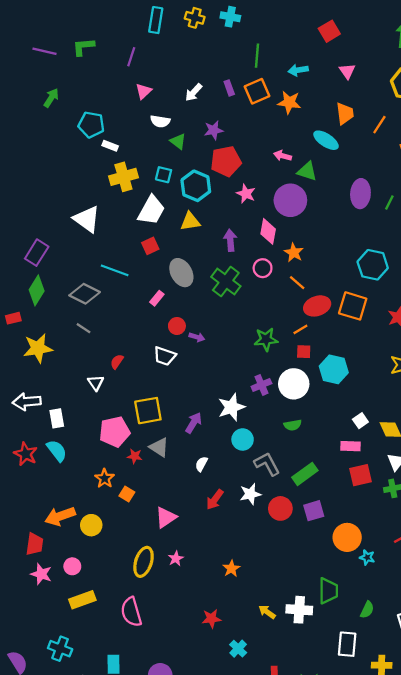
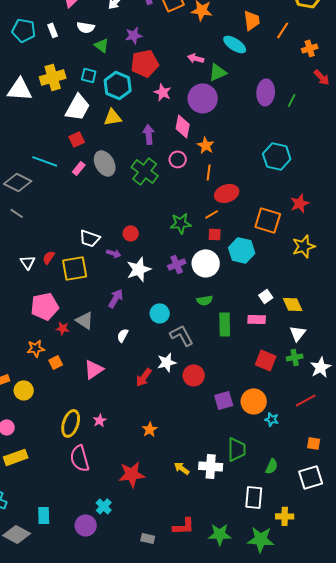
white rectangle: (110, 146) -> (53, 30), moved, turned 48
green triangle: (307, 171) -> (218, 72), turned -42
white triangle: (87, 219) -> (20, 89), moved, turned -32
orange line: (297, 283) -> (209, 172), turned 56
pink rectangle: (157, 298) -> (79, 168), moved
orange square: (353, 306) -> (268, 220), moved
red circle: (177, 326) -> (131, 233), moved
purple arrow: (197, 337) -> (114, 253), moved
red semicircle: (117, 362) -> (49, 257), moved
white star: (231, 407) -> (139, 269), moved
yellow square: (148, 411) -> (75, 268), moved
green rectangle: (305, 474) -> (225, 324), moved, turned -55
red square: (360, 475) -> (266, 360), moved, turned 35
orange star: (105, 478) -> (36, 348), turned 30
orange square: (127, 494) -> (56, 362), turned 32
red arrow: (215, 500) -> (144, 377), moved
purple square: (314, 511) -> (224, 400), moved
pink triangle: (166, 517) -> (94, 369), moved
pink semicircle: (131, 612) -> (80, 458), moved
red star: (211, 619) -> (132, 474), size x1.5
cyan cross: (238, 649) -> (104, 506), moved

